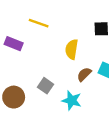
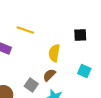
brown semicircle: (84, 74) -> (49, 75), moved

